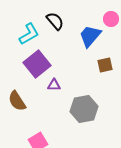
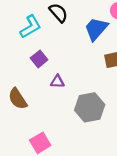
purple square: (37, 64) -> (39, 59), size x0.6

